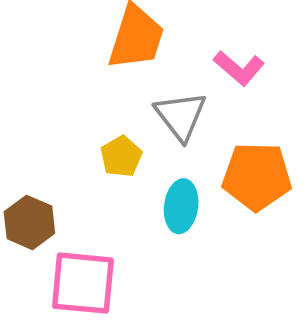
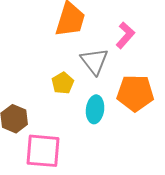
pink L-shape: (239, 68) -> (125, 35), turned -88

